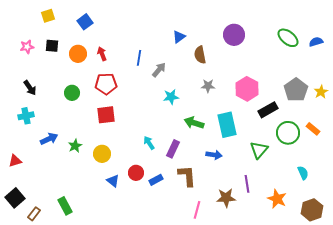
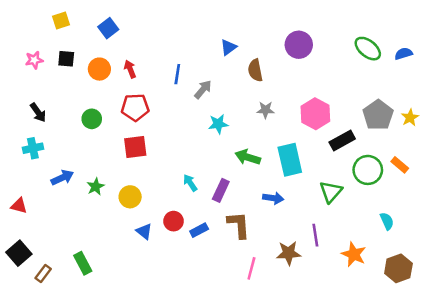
red triangle: (15, 161) -> (19, 206), turned 32

